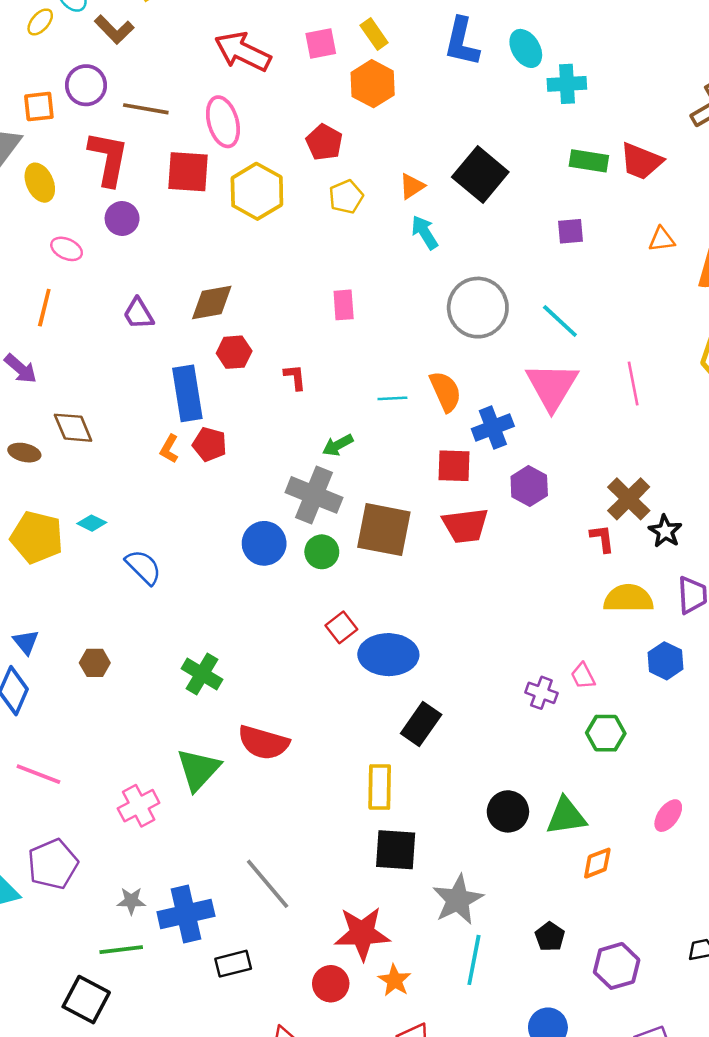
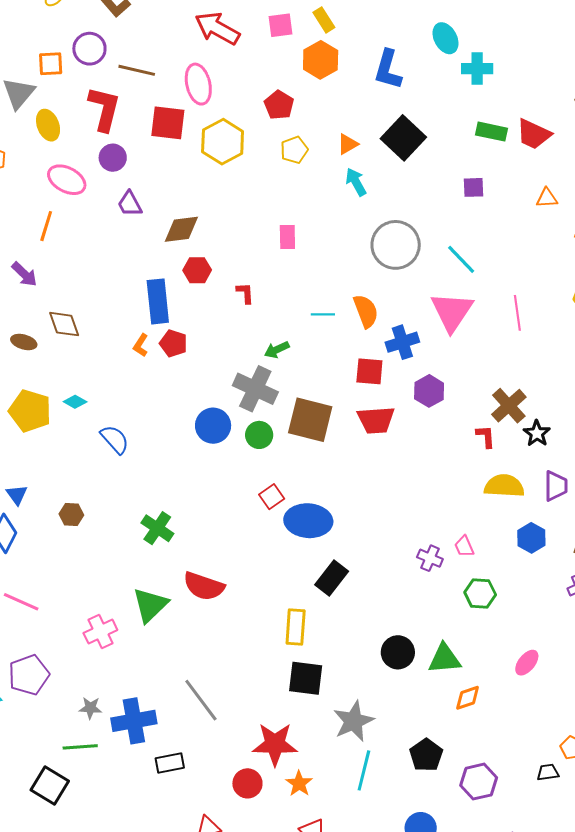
blue L-shape: (462, 42) -> (388, 70), moved
pink ellipse: (67, 249) -> (67, 180), size x1.5
purple trapezoid: (138, 314) -> (130, 204), moved
black pentagon: (550, 937) -> (426, 755), size x1.4

